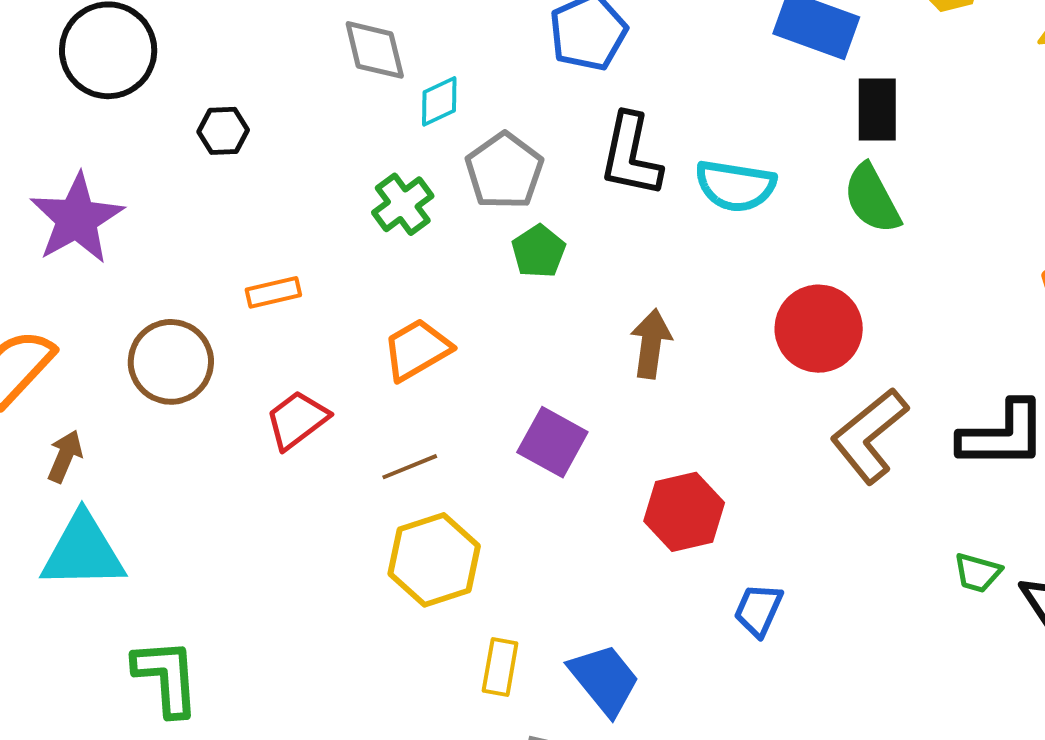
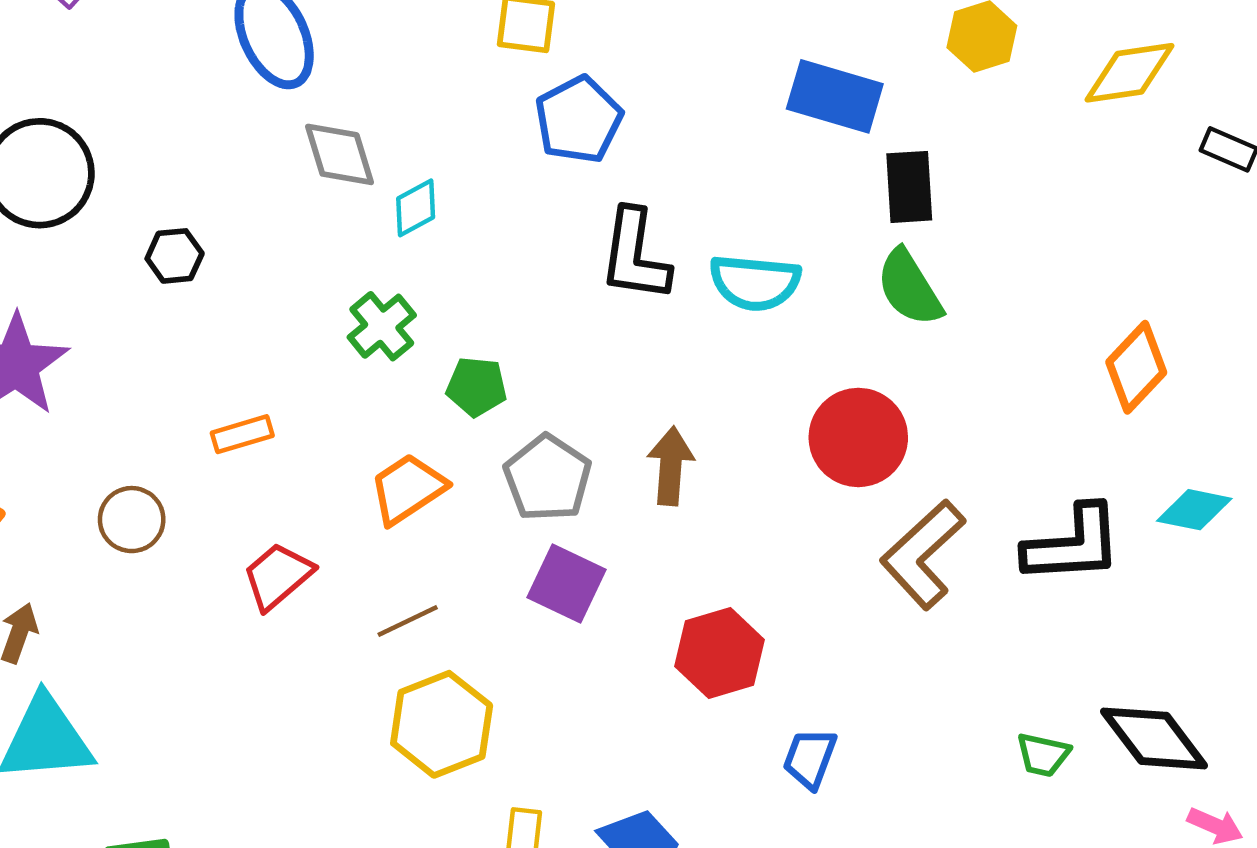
gray pentagon: (504, 171) -> (548, 478), moved
green pentagon: (539, 251) -> (477, 387), moved, turned -30
brown circle: (171, 362) -> (132, 520), size x0.7
green trapezoid: (978, 573) -> (1043, 755), moved

